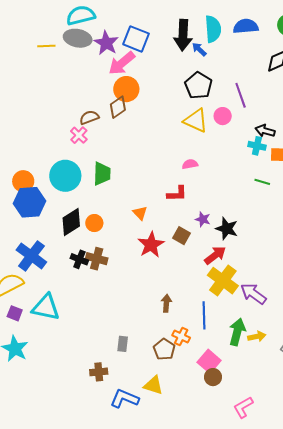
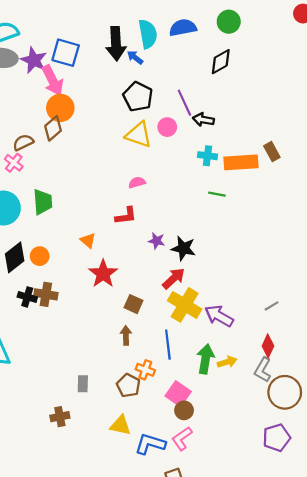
pink arrow: (122, 63) -> (53, 80), turned -72
black arrow: (265, 131) -> (203, 120), moved
brown square: (181, 236) -> (134, 304), moved
blue L-shape: (124, 399) -> (150, 444), moved
pink L-shape: (243, 407) -> (182, 439), moved

